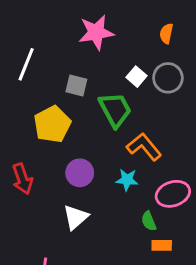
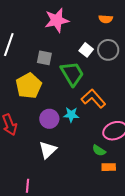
orange semicircle: (166, 33) -> (106, 19), turned -96
cyan star: (127, 180) -> (71, 115), moved
green semicircle: (149, 221) -> (99, 150), turned -32

